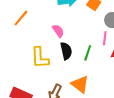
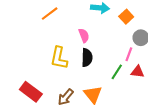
green line: (88, 53) -> (117, 72), moved

